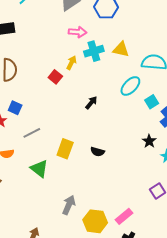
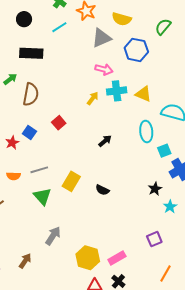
red square: (55, 77) -> (59, 123), moved
cyan ellipse: (130, 86) -> (146, 131), turned -60
gray line: (32, 133) -> (39, 170), moved
gray arrow: (69, 205) -> (53, 236), moved

